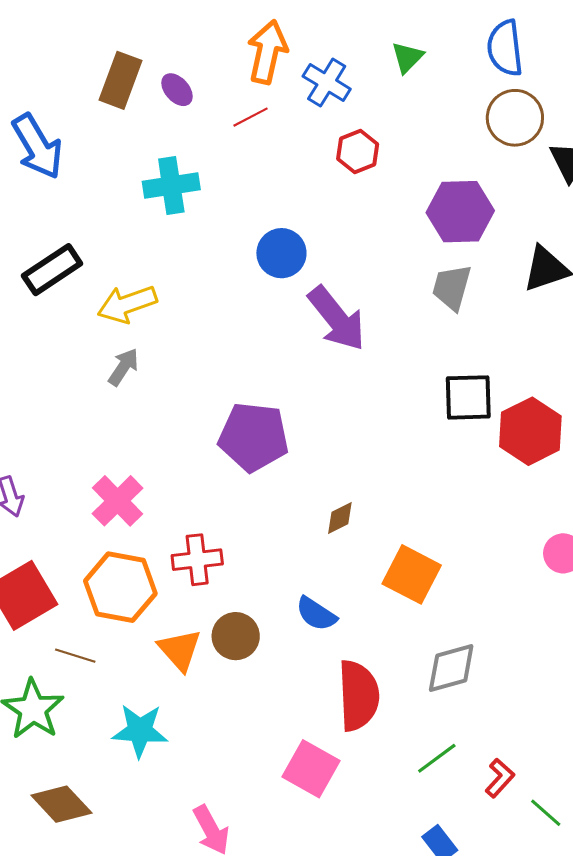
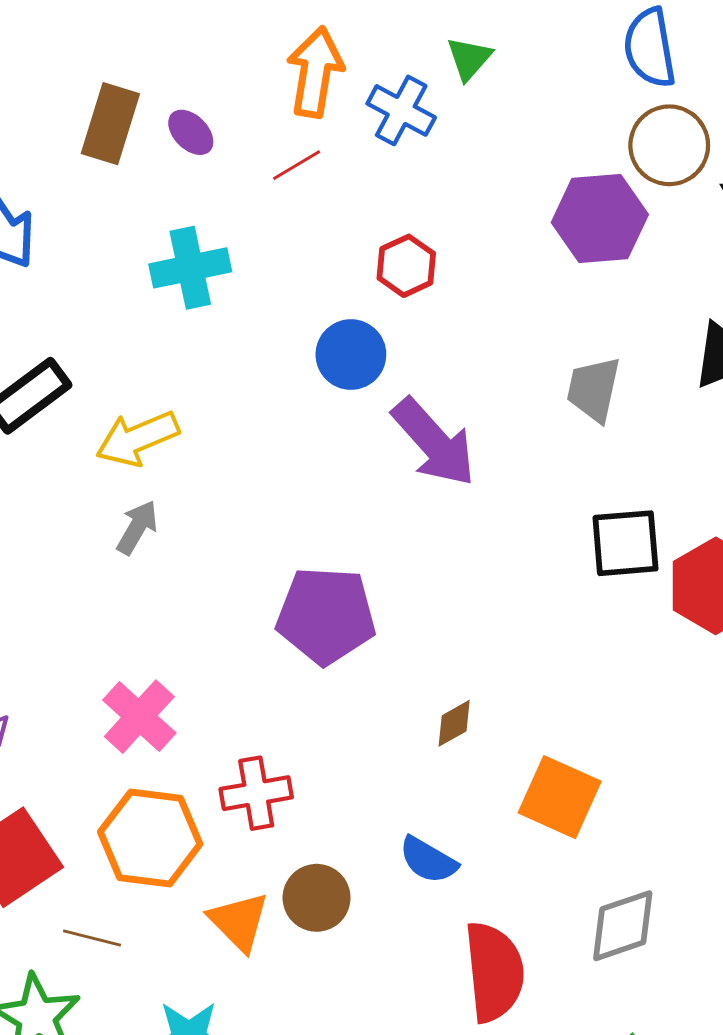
green triangle: (407, 57) -> (469, 59), moved
red hexagon: (358, 151) -> (406, 266), moved
purple hexagon: (460, 212) -> (600, 218), moved

